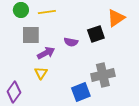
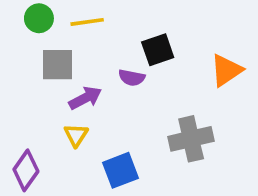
orange triangle: (116, 18) -> (226, 70), moved
black square: (96, 34) -> (158, 50), moved
blue square: (81, 92) -> (121, 170), moved

